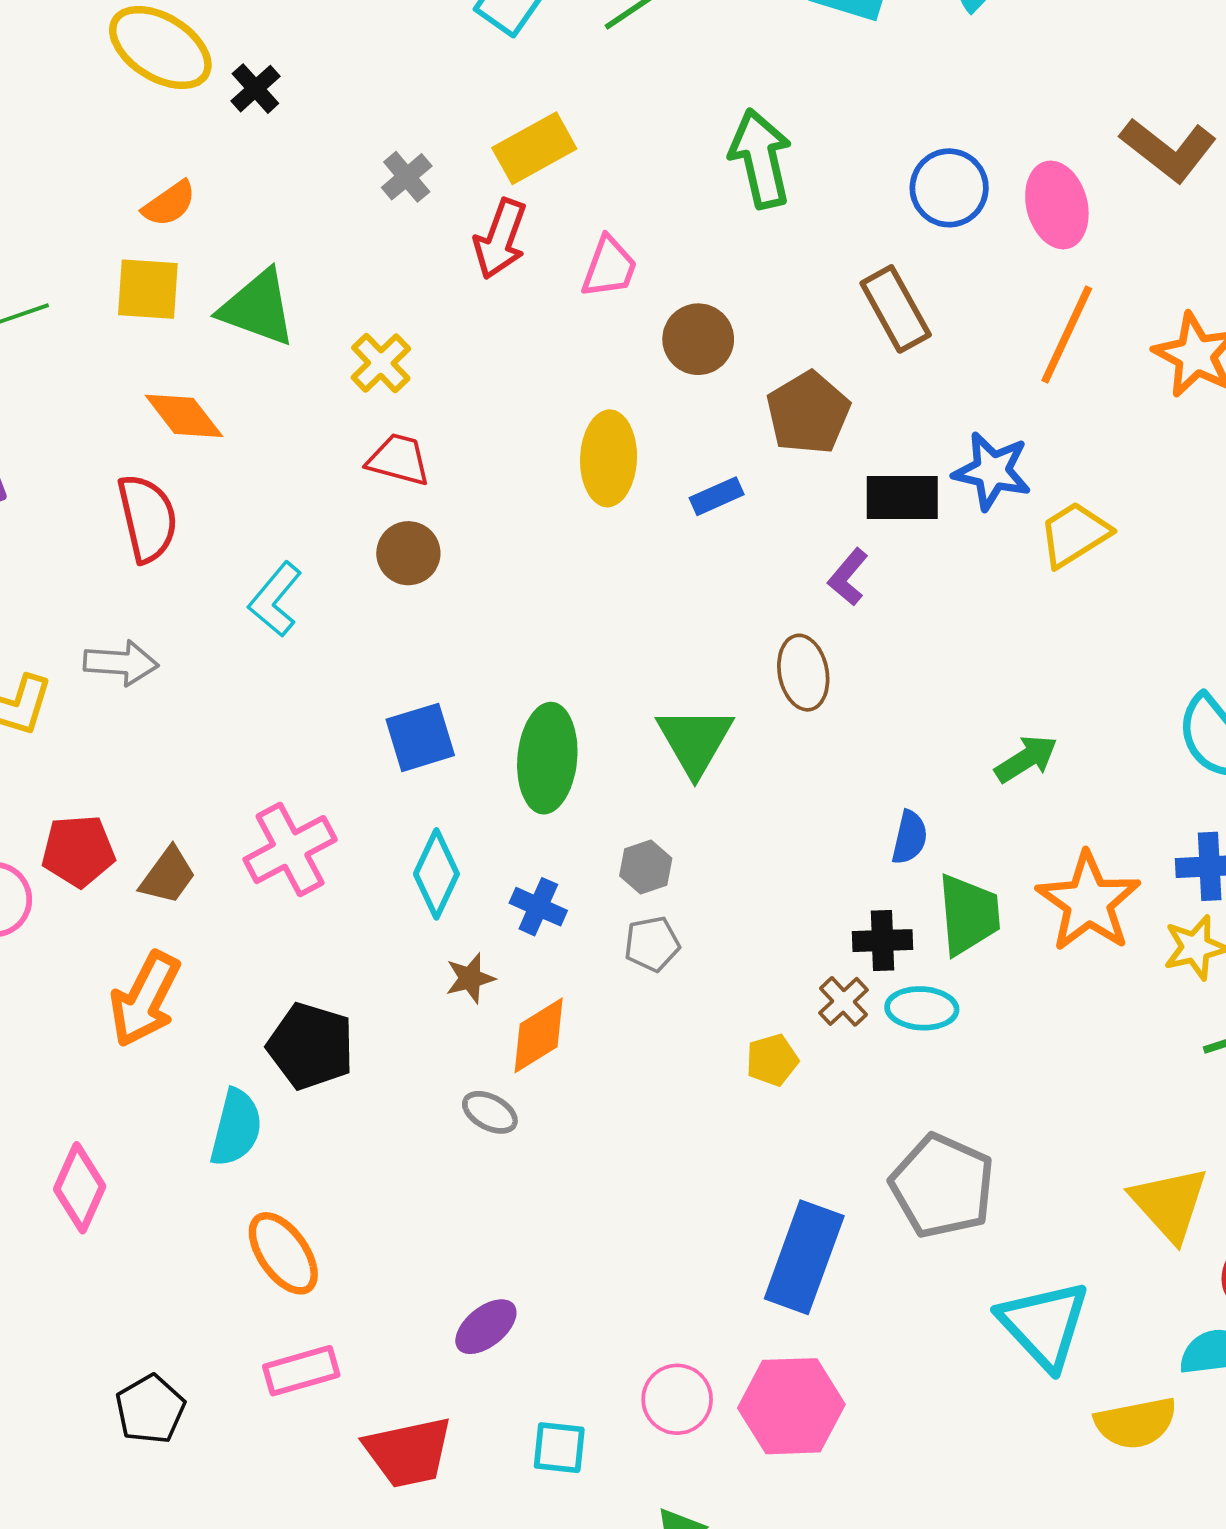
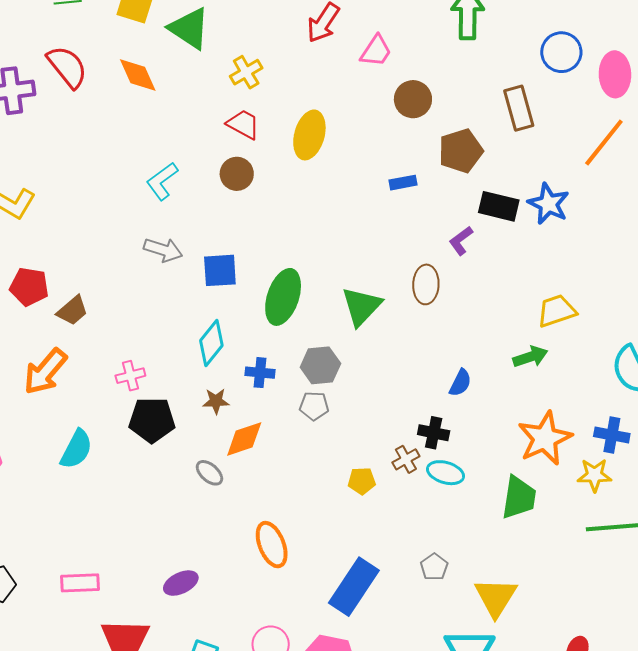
yellow ellipse: (609, 458) -> (309, 135), moved
red semicircle: (147, 518) -> (67, 67), moved, turned -39
yellow trapezoid: (1074, 534) -> (557, 311), moved
gray arrow: (121, 663) -> (163, 250), moved
pink cross: (290, 850) -> (130, 376), moved, size x0.6
gray hexagon: (646, 867) -> (320, 365), size x1.4
blue cross: (538, 907) -> (260, 373), turned -32
green trapezoid: (969, 914) -> (519, 497), moved
black pentagon: (311, 1046) -> (152, 420), moved, turned -30
gray pentagon: (942, 1186) -> (434, 567), size x0.5
yellow triangle: (1169, 1204) -> (496, 597), moved
orange ellipse: (283, 1253) -> (272, 545), moved

